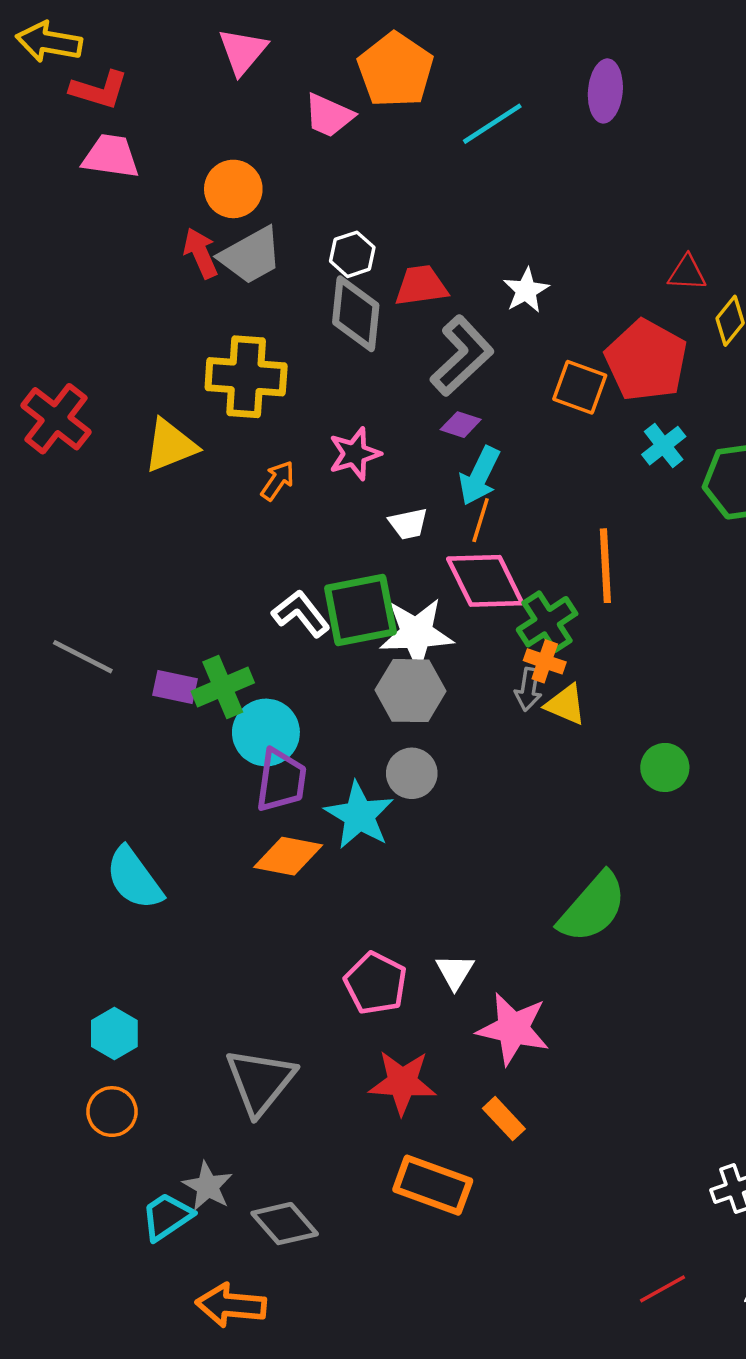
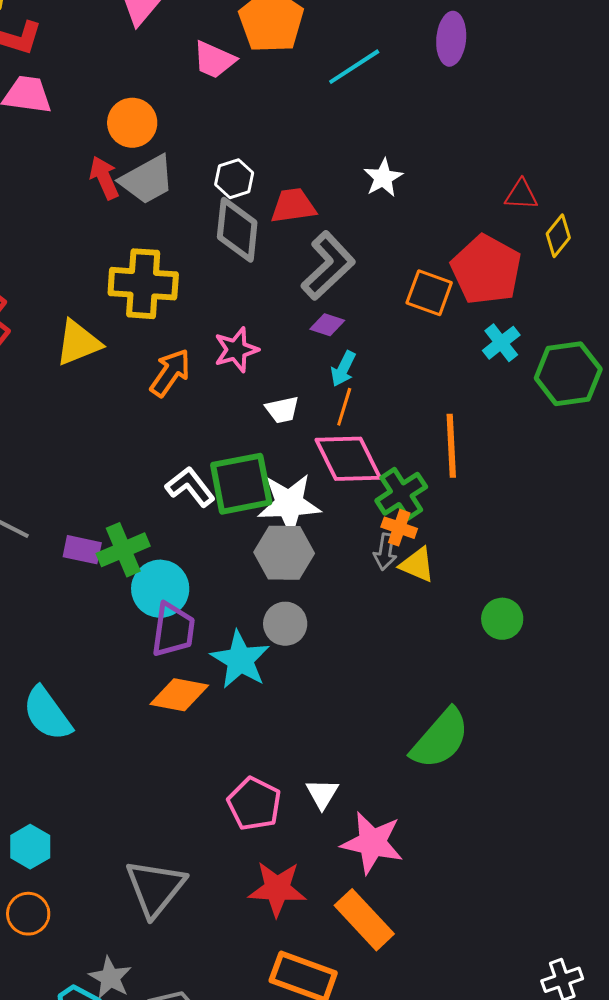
white star: (526, 290) -> (383, 178), moved
cyan arrow: (479, 476) -> (343, 369), size x0.7
orange arrow: (278, 481) -> (170, 373), size x1.4
orange rectangle: (504, 1119) -> (364, 920), size x1.6

